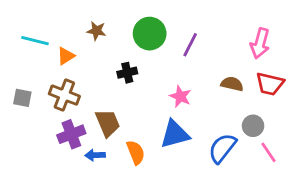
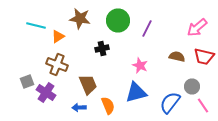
brown star: (97, 31) -> (80, 18), size x1.5
pink arrow: (260, 43) -> (197, 28), turned 35
gray square: (22, 98) -> (27, 82), moved, turned -32
purple cross: (71, 134) -> (46, 92), moved, turned -36

